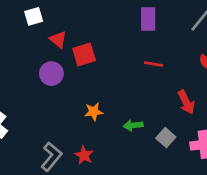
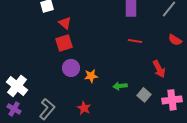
red square: (84, 54) -> (64, 43), moved
purple circle: (51, 74) -> (71, 68), moved
gray L-shape: (51, 157) -> (47, 109), moved

